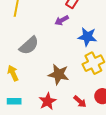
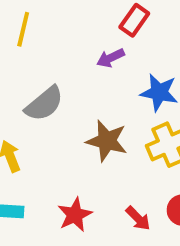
brown star: (59, 74) -> (107, 141), moved

